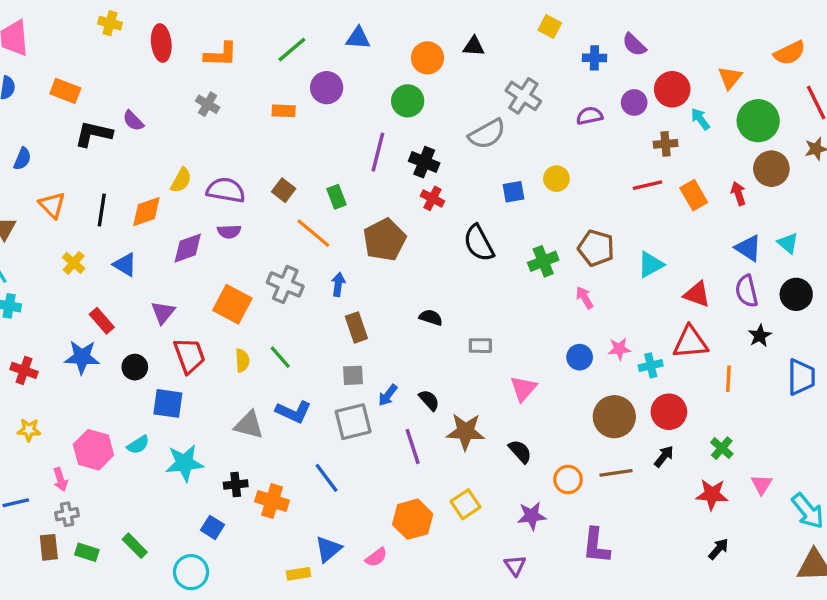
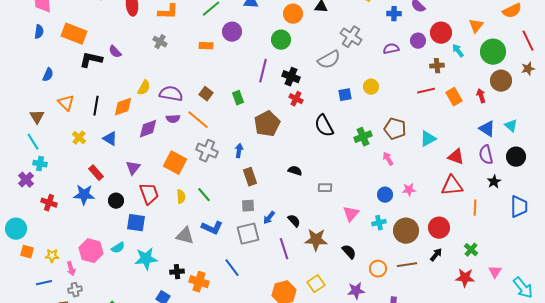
orange rectangle: (65, 91) -> (74, 34), size x1.4
orange line: (313, 233) -> (198, 120), moved
cyan cross: (651, 365) -> (379, 223), moved
yellow star: (29, 430) -> (52, 256), moved

